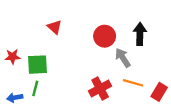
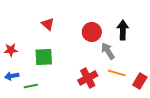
green square: (38, 65) -> (44, 57), moved
green line: (35, 88) -> (31, 86), moved, turned 64
blue arrow: (15, 98) -> (12, 76), moved

